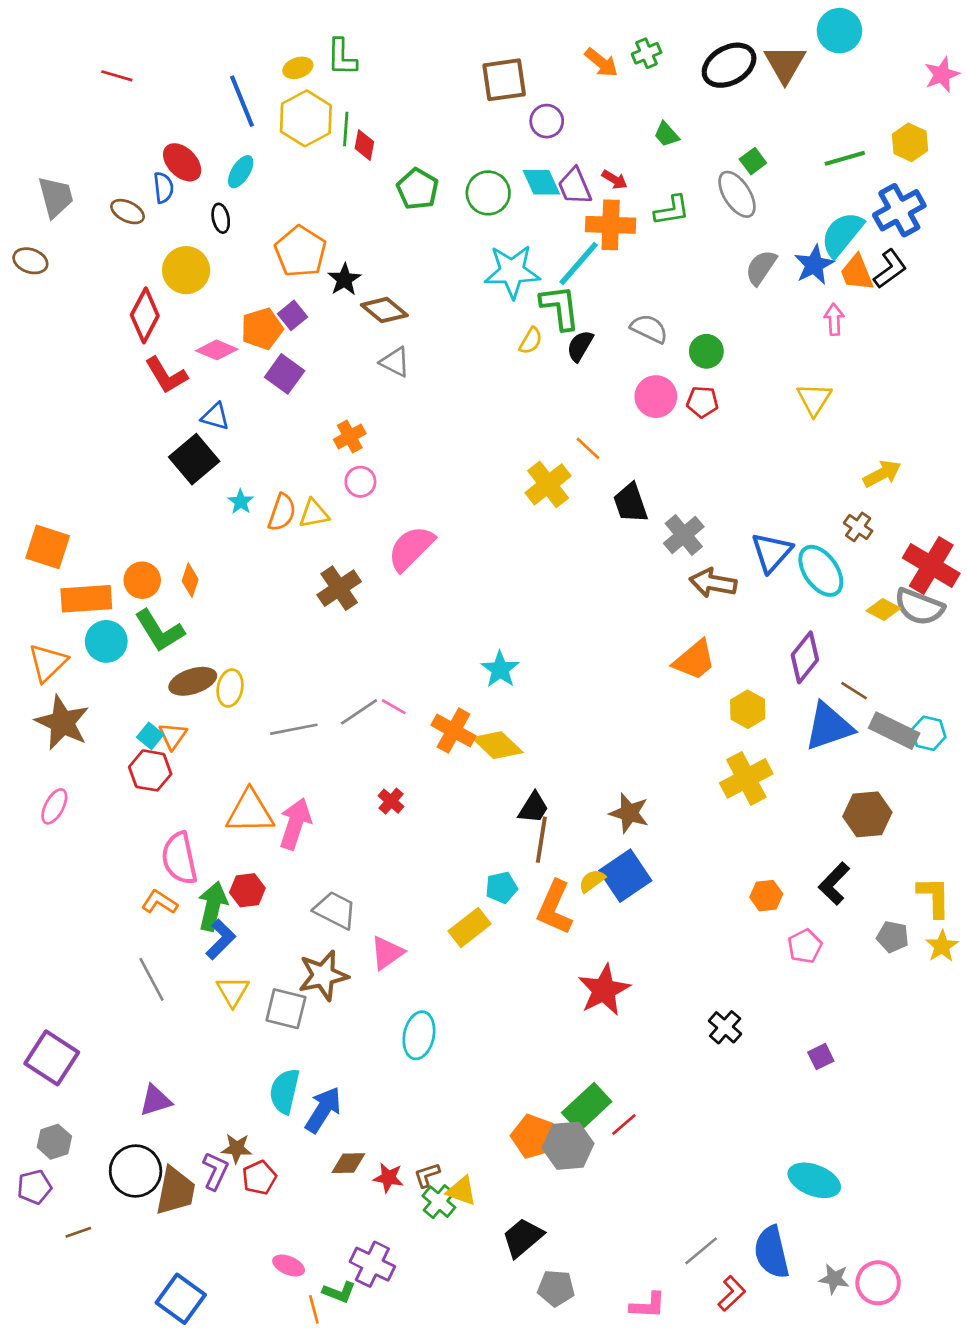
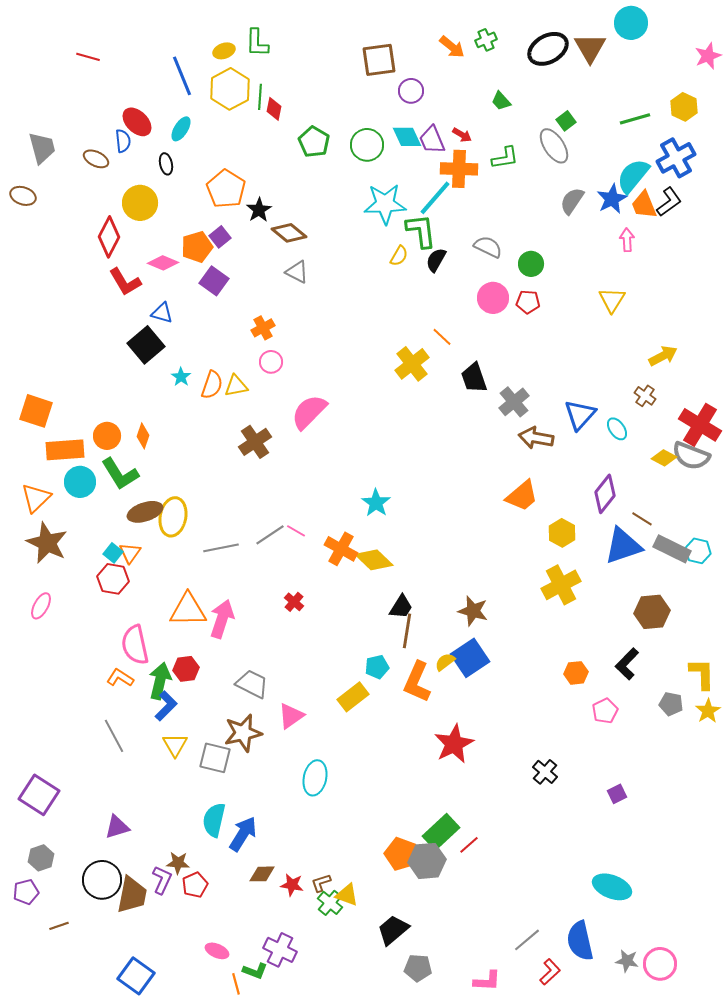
cyan ellipse: (821, 571) -> (617, 429), size x0.6
yellow ellipse: (230, 688) -> (173, 517), size x1.4

